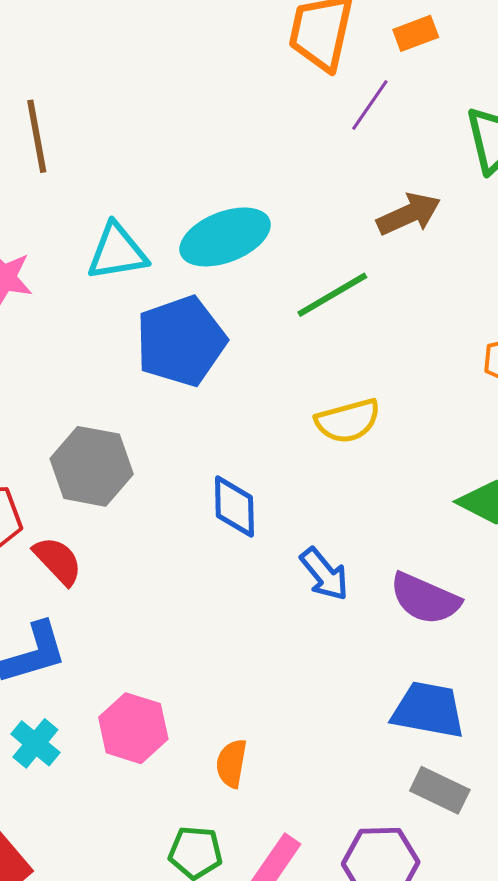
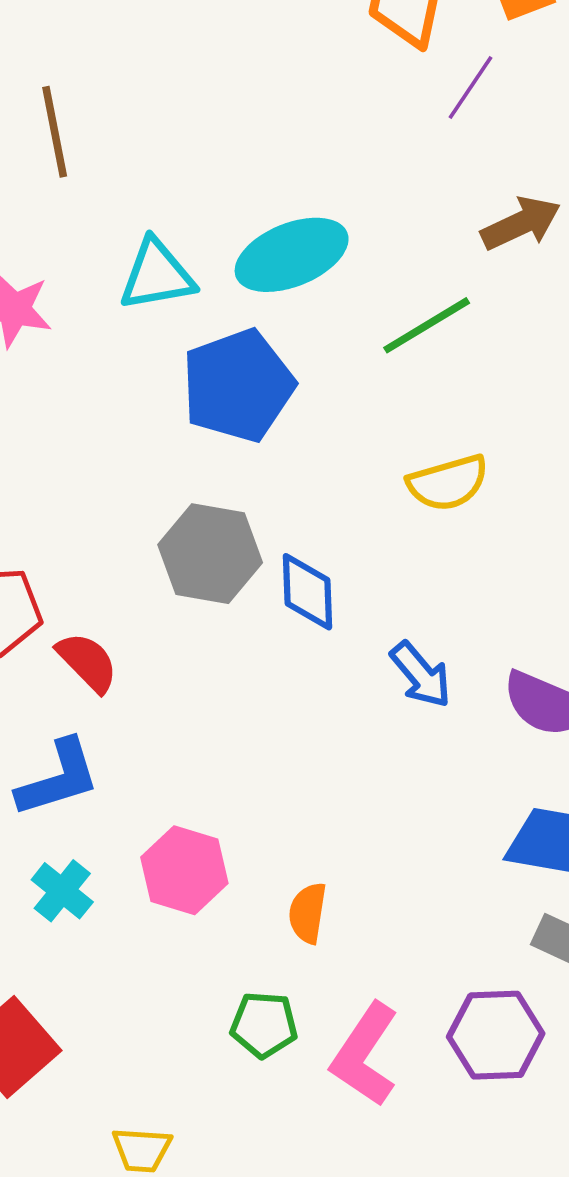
gray hexagon: (92, 466) -> (210, 554), moved

